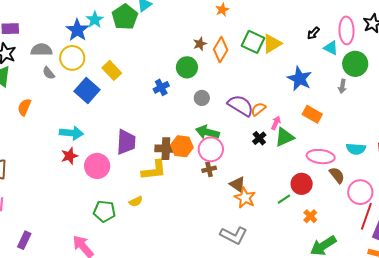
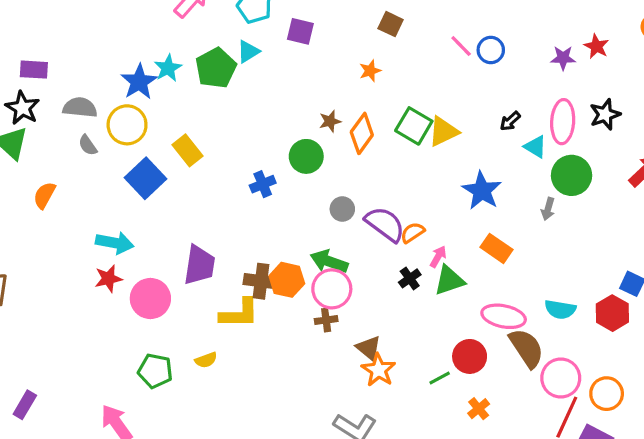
gray circle: (202, 98) -> (342, 209), moved
brown semicircle: (337, 175) -> (526, 348), size x1.5

